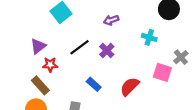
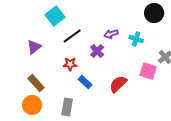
purple arrow: (111, 20) -> (111, 34), moved
black line: (80, 47) -> (72, 36), moved
red star: (50, 65) -> (70, 64), moved

